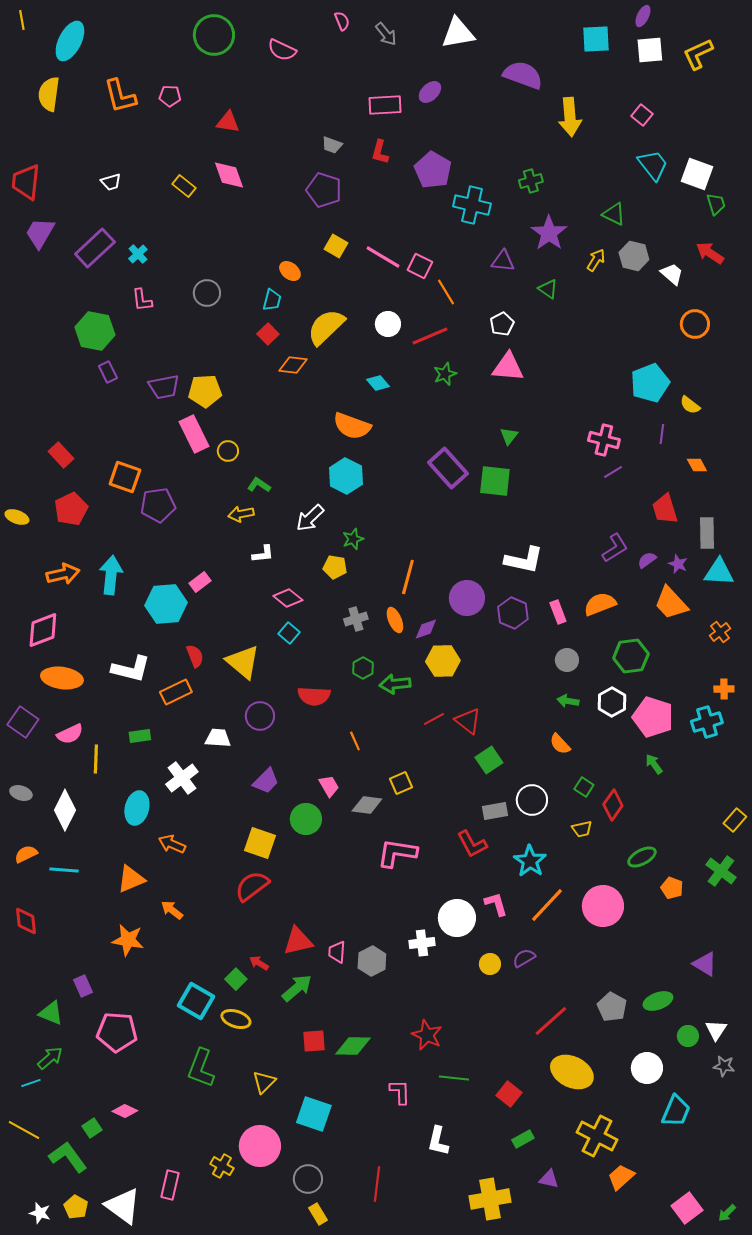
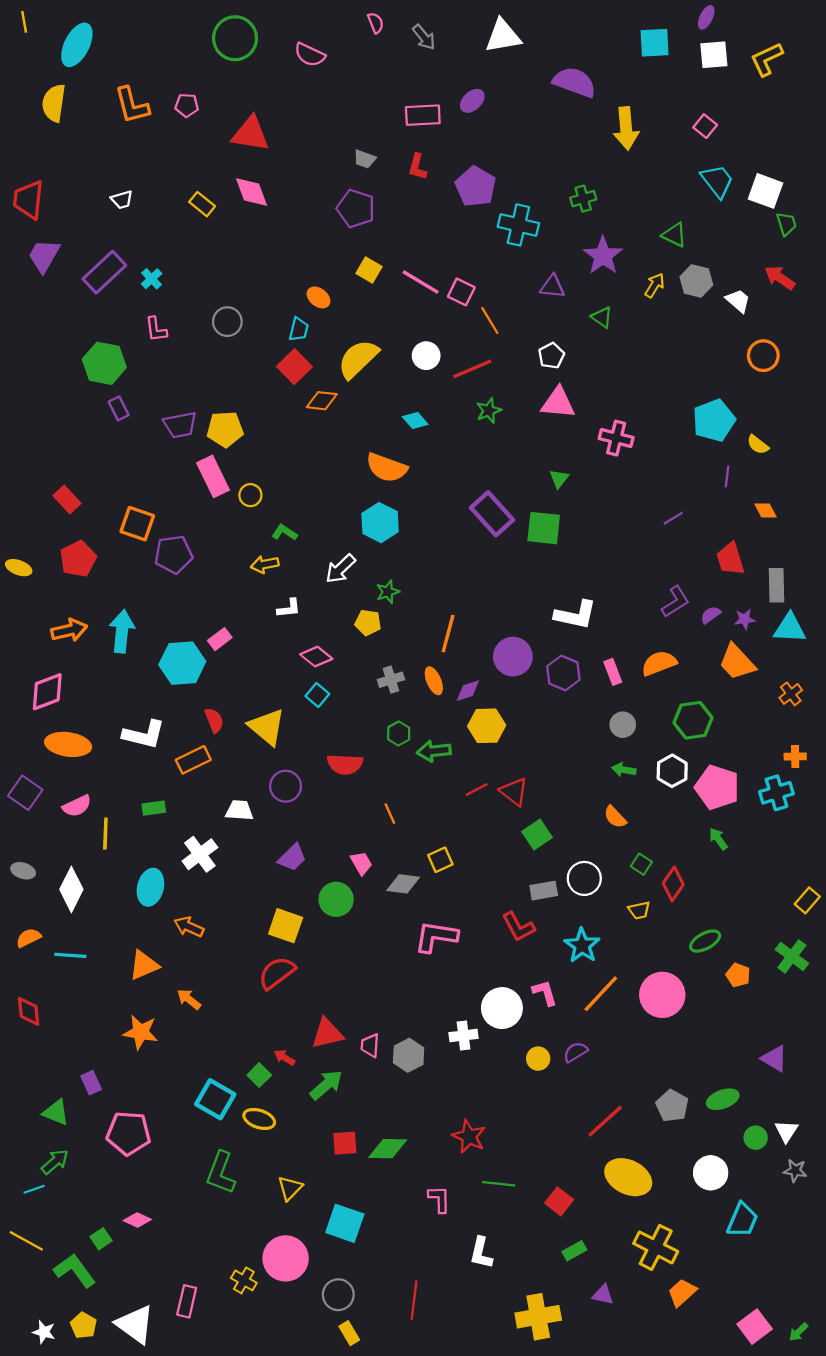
red triangle: (228, 122) -> (250, 134), size x1.5
red square: (268, 334) -> (294, 367), size x1.4
pink cross: (604, 440) -> (616, 438), moved
purple star: (678, 564) -> (745, 619), turned -30

